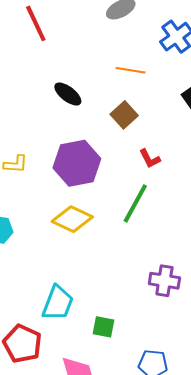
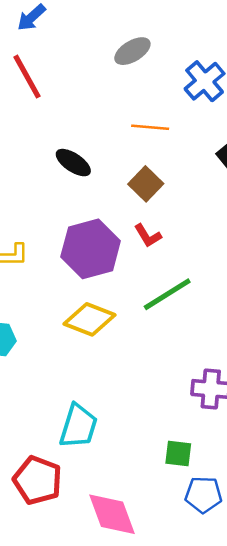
red L-shape: (150, 159) -> (148, 236), moved
green line: (135, 203) -> (167, 294), turned 33
green square: (104, 327) -> (178, 453), moved

